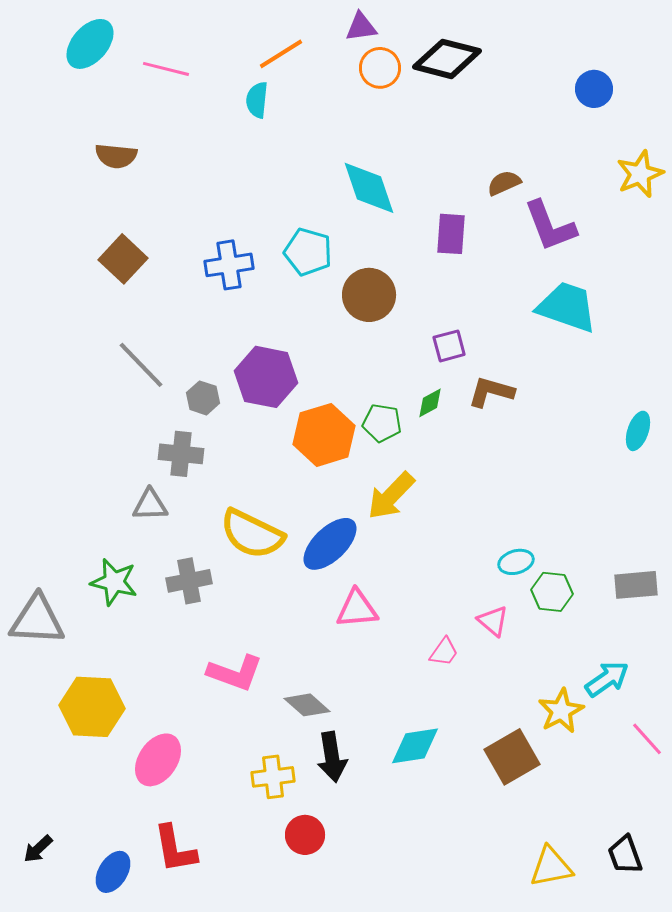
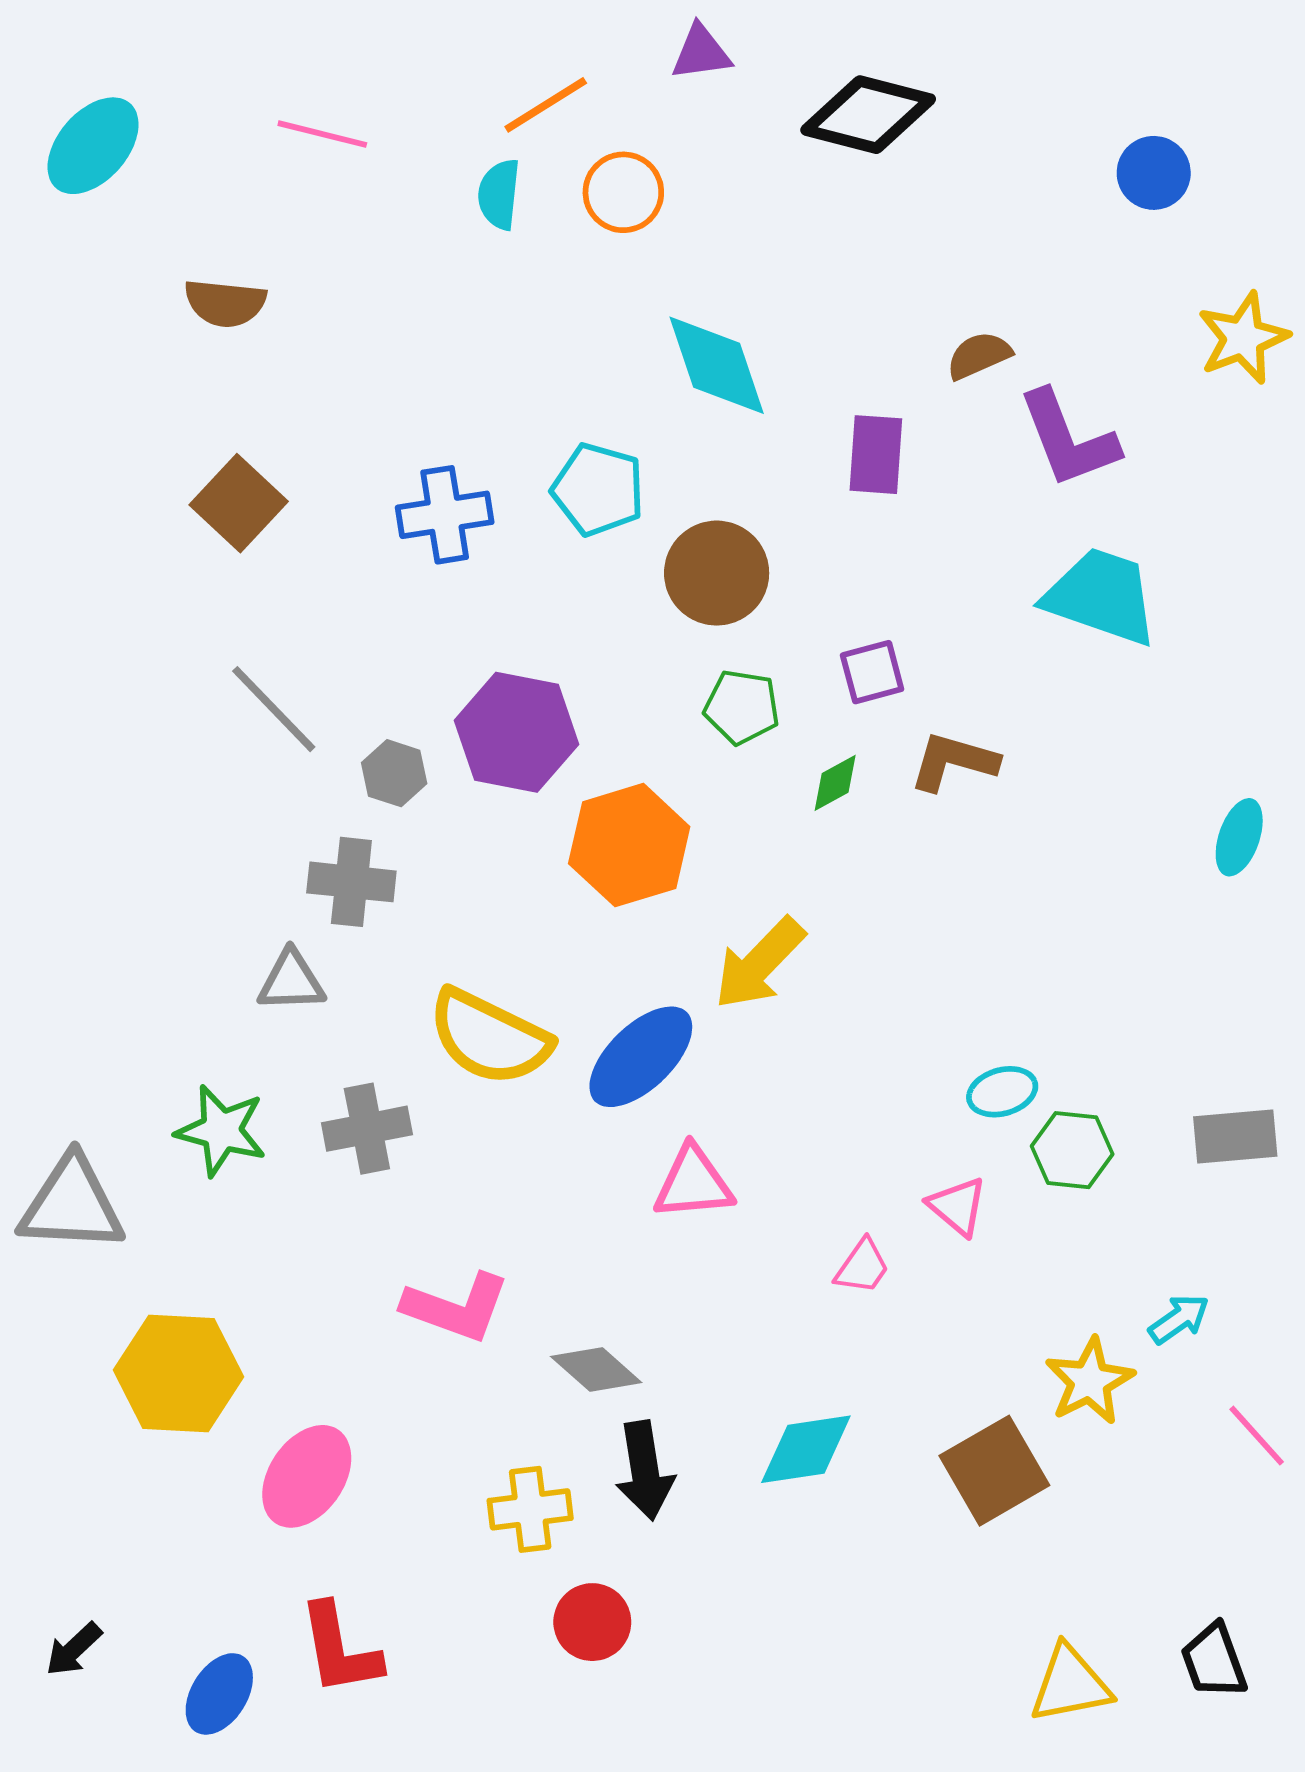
cyan ellipse: (90, 44) -> (93, 146), moved
orange circle: (380, 68) -> (623, 192), moved
green pentagon: (382, 423) -> (742, 707), moved
cyan arrow: (607, 679) -> (1179, 1319), size x0.7

